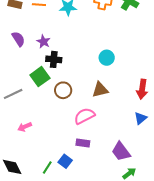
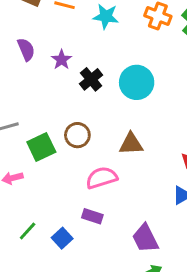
cyan circle: (107, 58) -> (137, 82), moved, size x1.5
black cross: (54, 59) -> (91, 79), moved, turned 35
green square: (40, 77) -> (41, 147), moved
green line: (47, 167) -> (28, 231), moved

